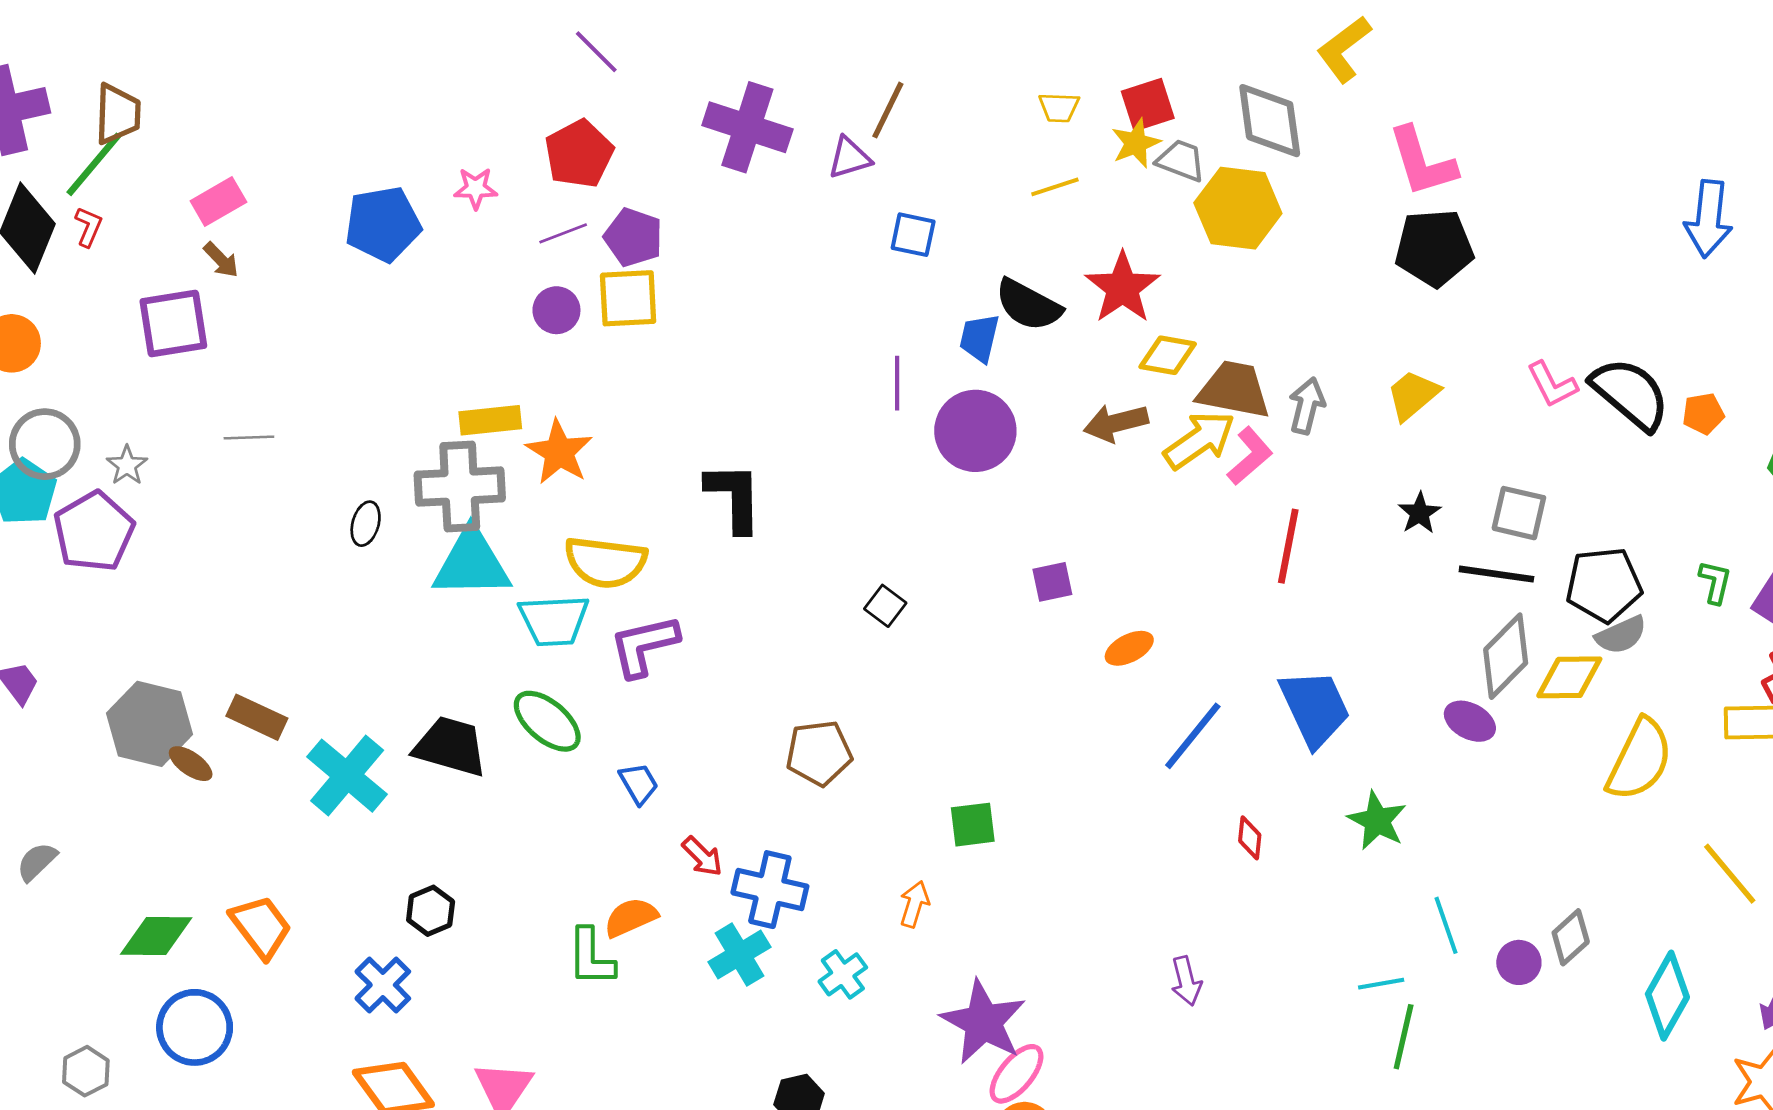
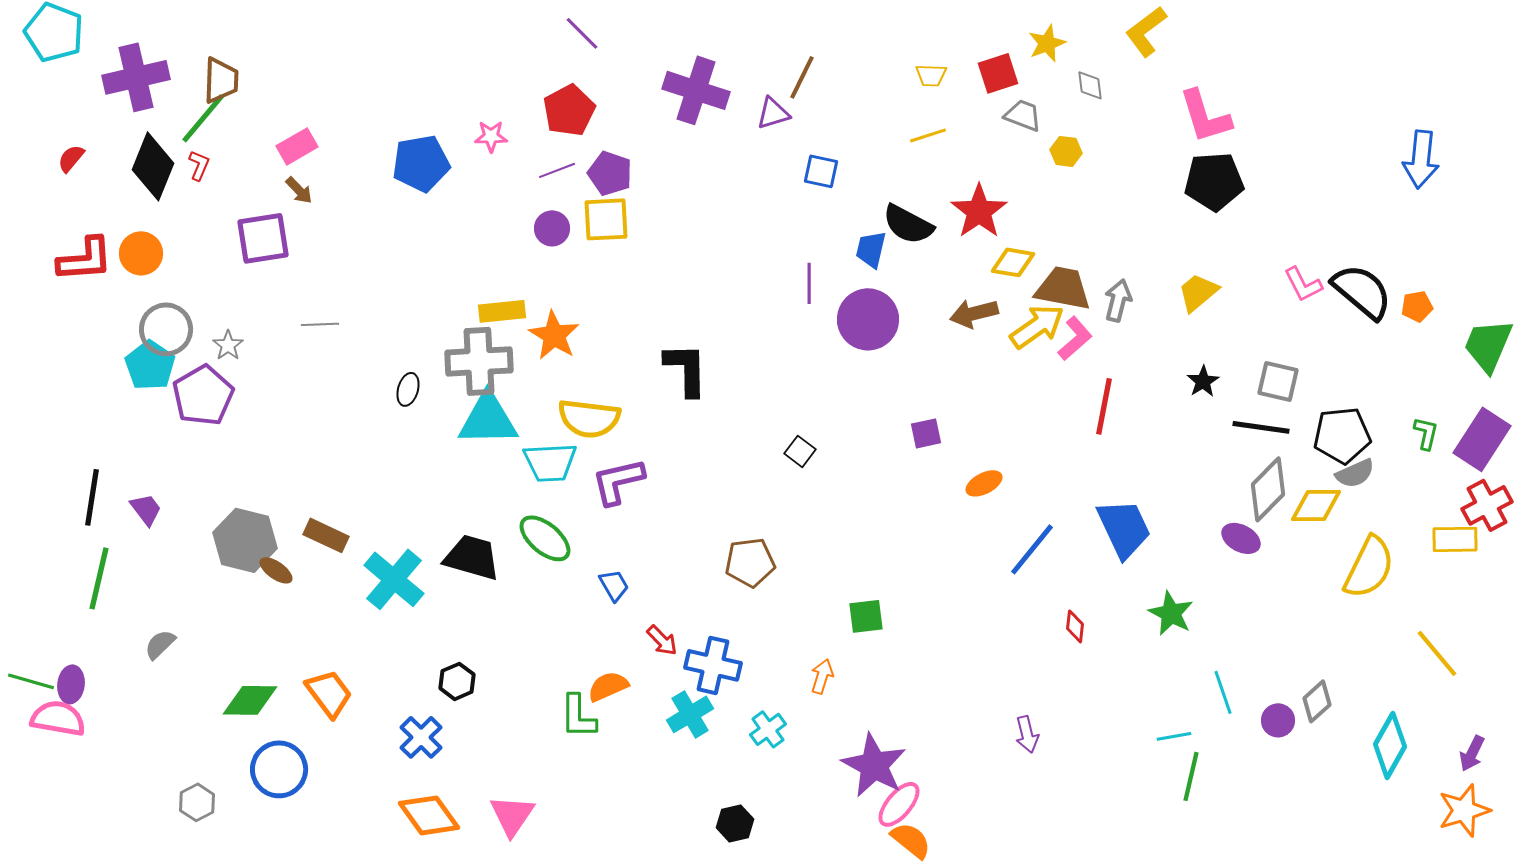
gray diamond: (1270, 121) -> (1090, 85), size x0.5
yellow star: (1136, 143) -> (1047, 43), moved
yellow hexagon: (1238, 208) -> (1066, 151), size x0.5

